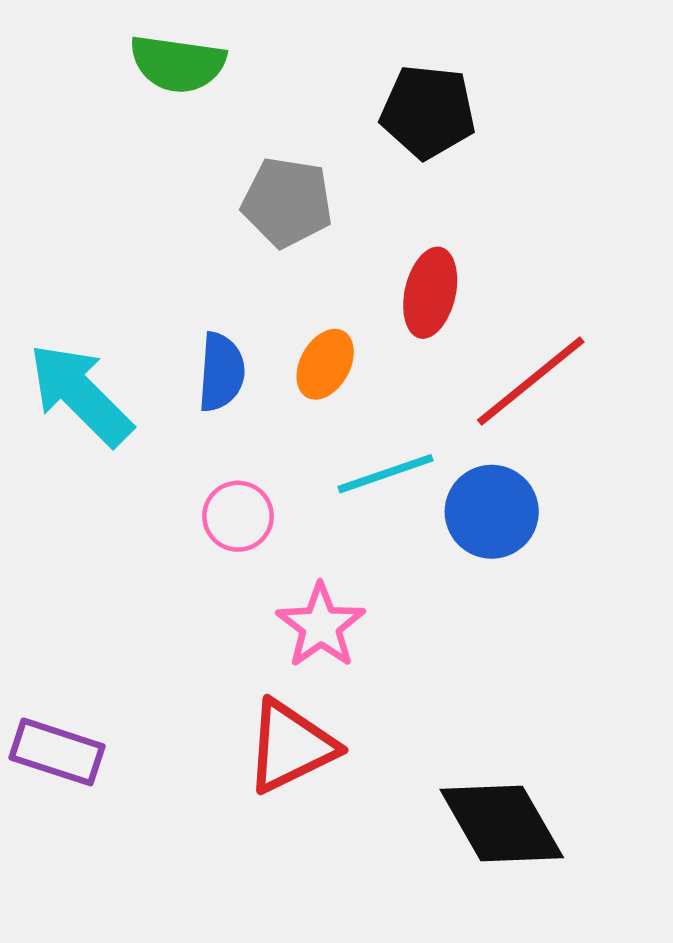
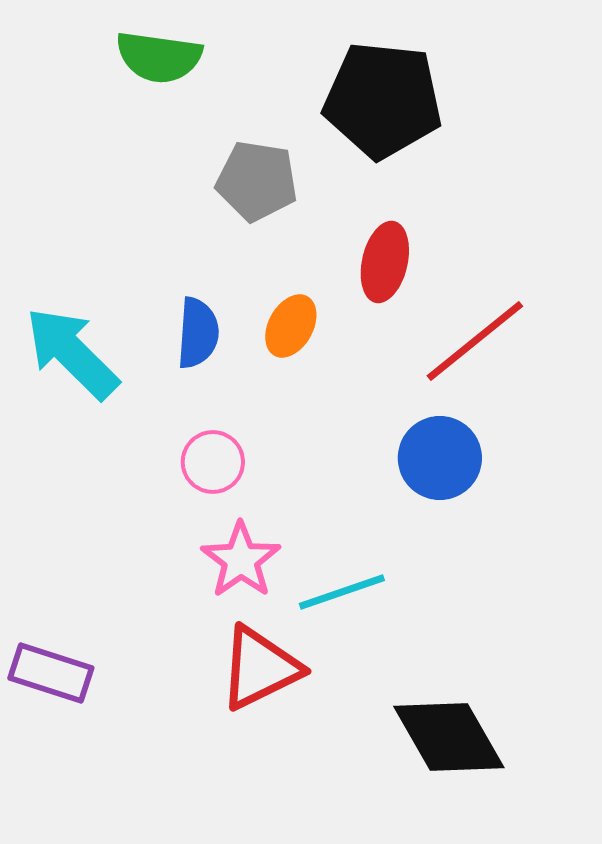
black pentagon: (428, 112) -> (383, 100), size x1.4
cyan line: (385, 474) -> (342, 592), moved
pink star: (321, 626) -> (241, 560), moved

